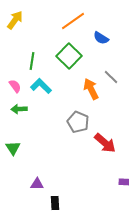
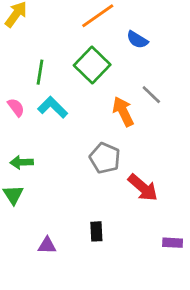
green arrow: (19, 109) -> (22, 162), moved
black rectangle: (55, 203) -> (96, 231), moved

